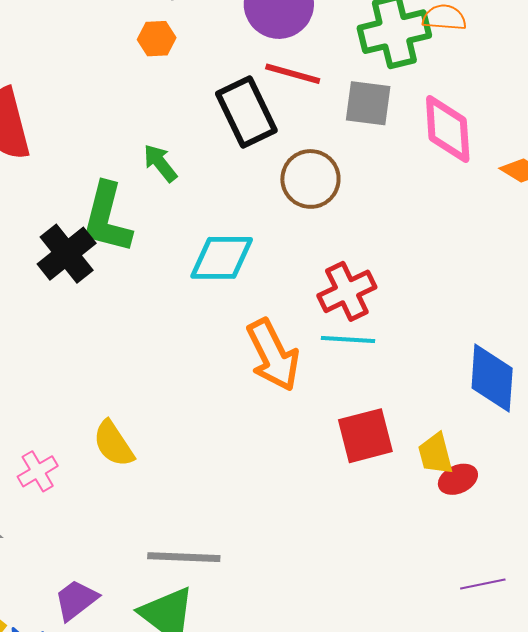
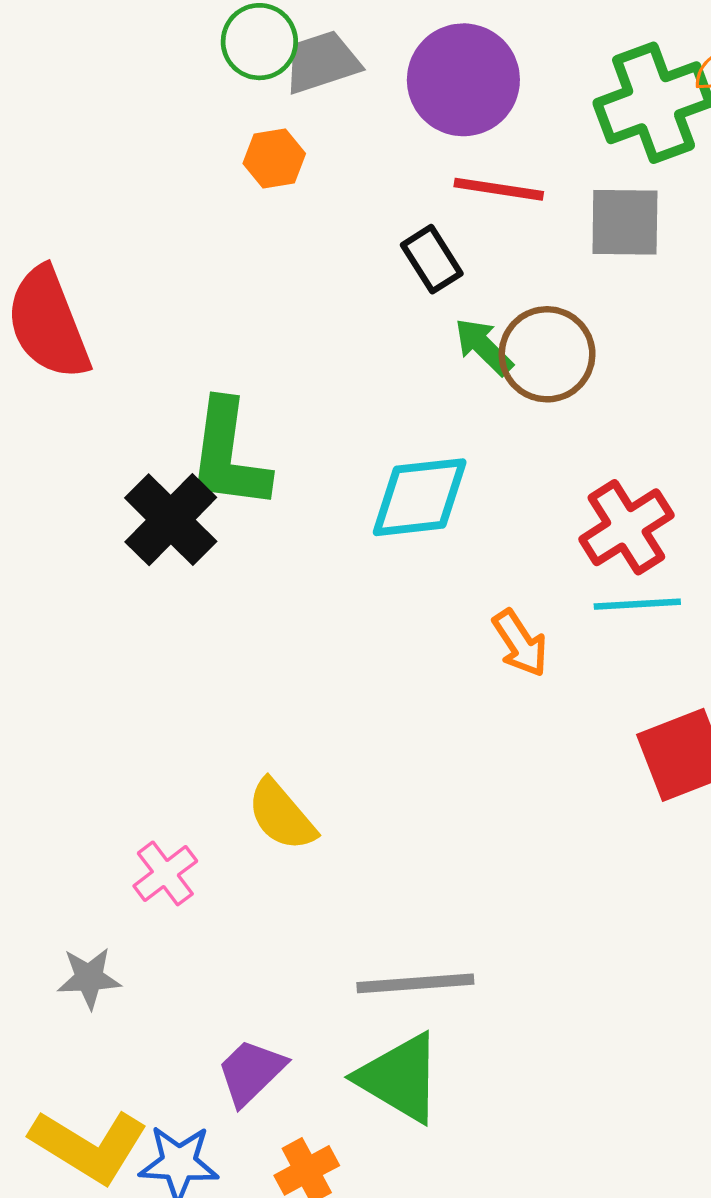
black rectangle: (246, 112) -> (432, 259), size x0.6
green arrow: (160, 163) -> (484, 347), moved
orange arrow: (273, 355) -> (520, 643), size x0.6

